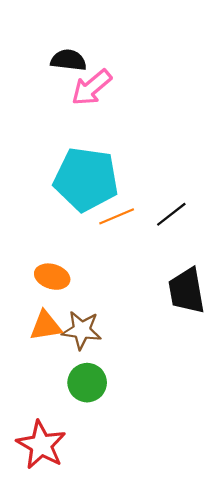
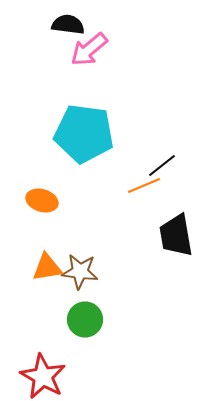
orange line: (117, 216) -> (144, 186), moved
orange ellipse: (52, 277) -> (42, 201), moved

